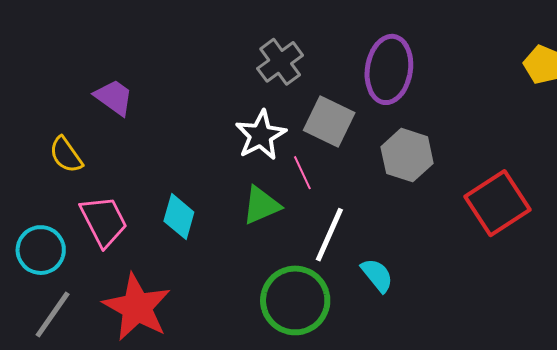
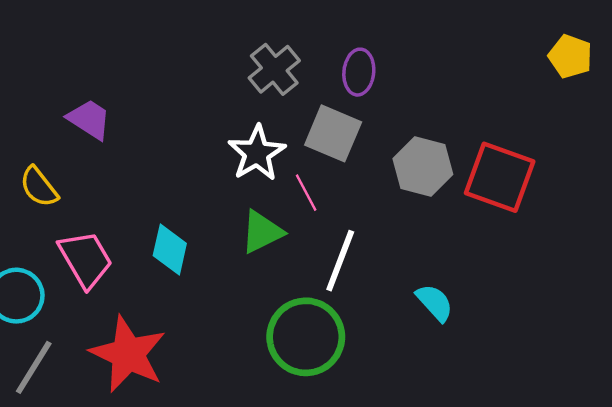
purple ellipse: (389, 69) -> (359, 72), moved, size x0.6
red square: (498, 203) -> (500, 177), moved, turned -34
cyan semicircle: (377, 275) -> (435, 303), moved

